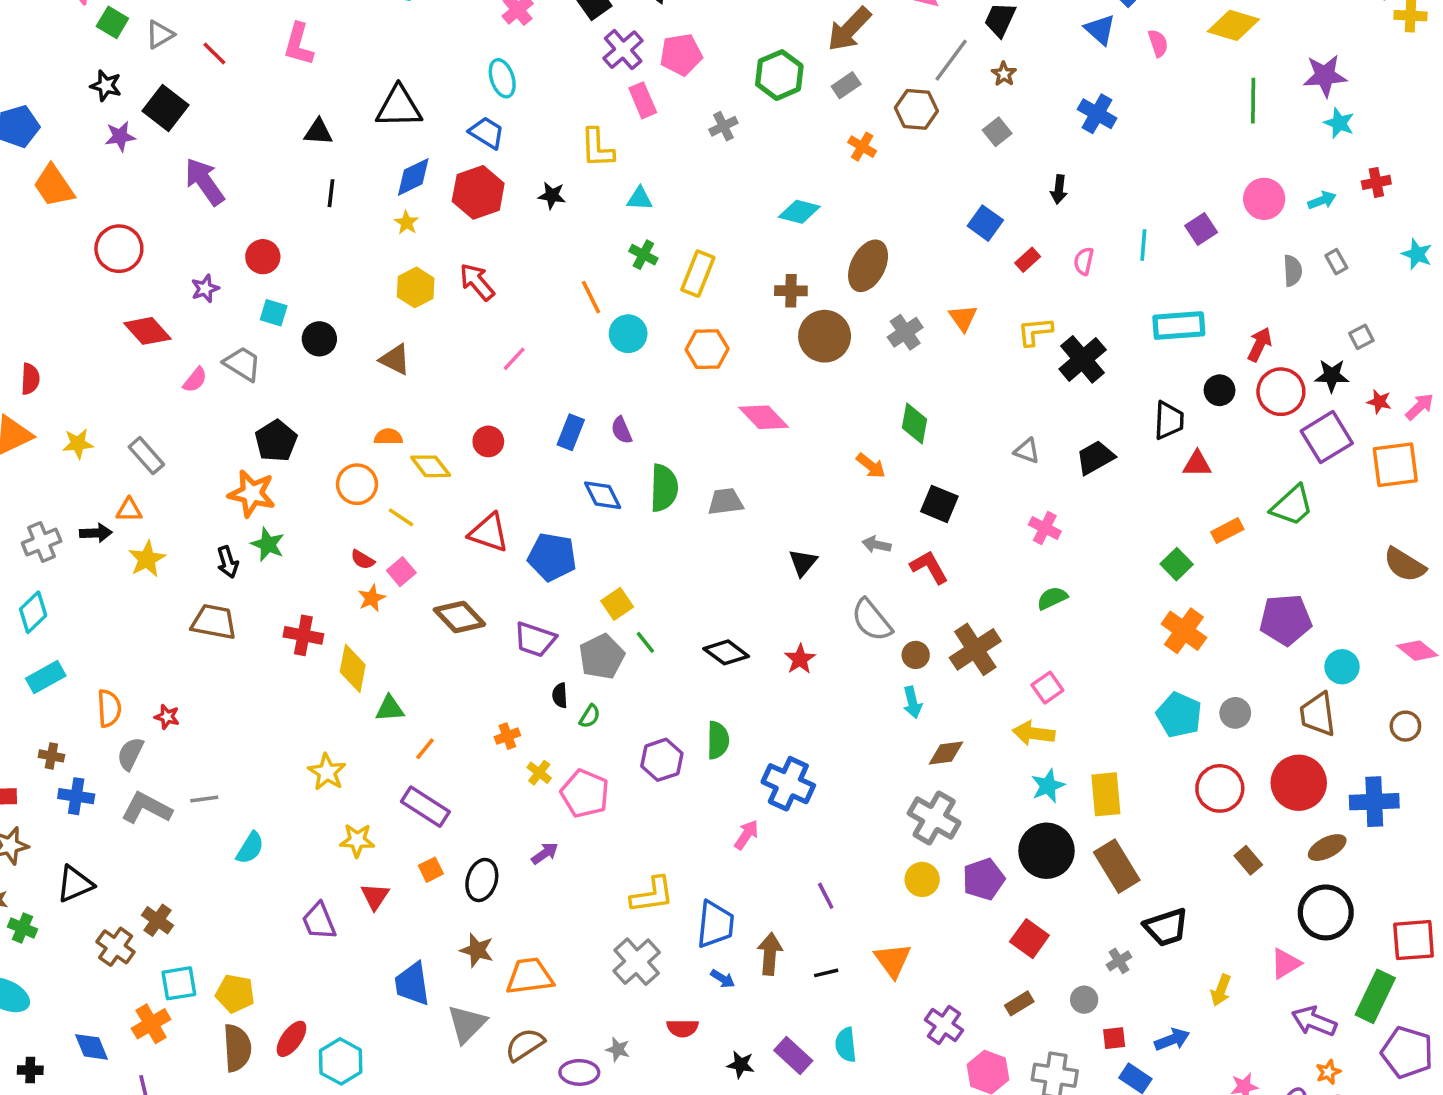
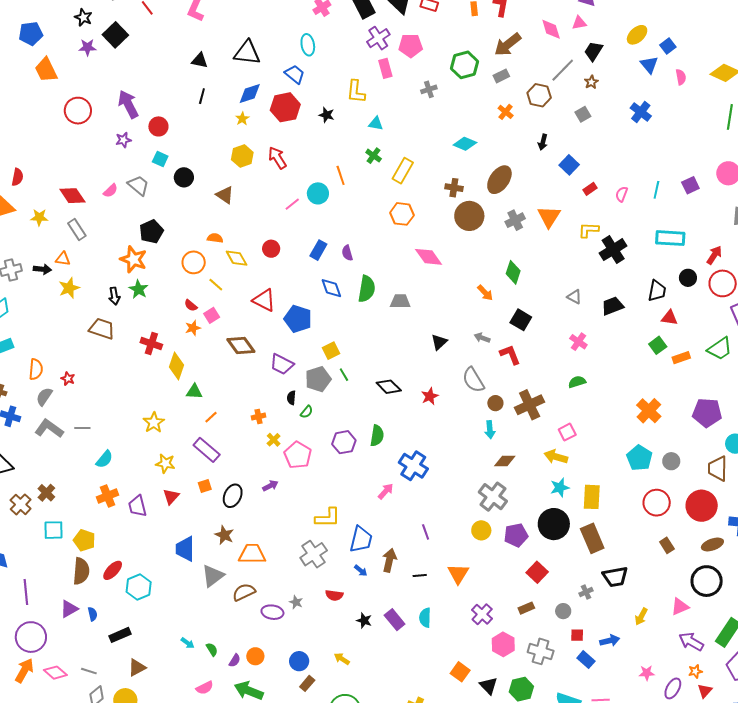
purple arrow: (205, 182) -> (128, 104), moved
black arrow: (1059, 189) -> (543, 142), moved
orange triangle: (963, 318) -> (549, 217), size x1.4
red diamond: (147, 331) -> (72, 196), moved
cyan circle: (628, 334) -> (318, 193), moved
green square: (1177, 564) -> (658, 345), moved
orange cross: (151, 1024) -> (108, 496), moved

